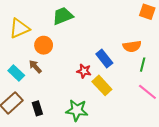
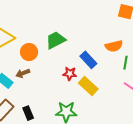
green trapezoid: (63, 16) -> (56, 40), moved
brown arrow: (35, 67) -> (23, 73), turned -64

